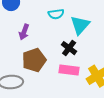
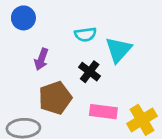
black cross: (69, 48) -> (90, 72), moved

